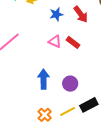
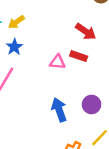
blue star: (56, 14) -> (14, 47), moved
red arrow: (81, 14) -> (86, 32), moved

